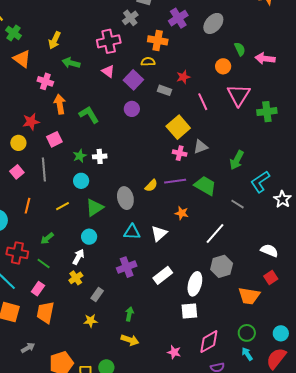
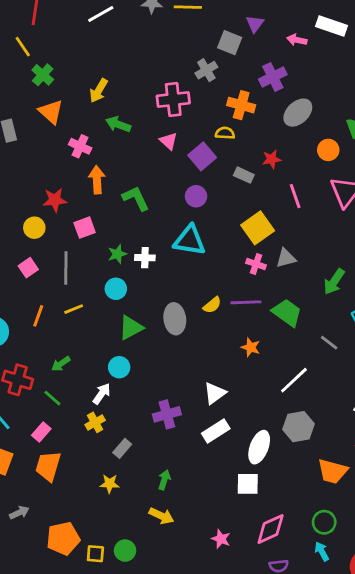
gray ellipse: (213, 23) -> (298, 113), moved
yellow line: (63, 206) -> (74, 309), moved
cyan triangle: (132, 232) -> (190, 240), moved, size x1.4
white triangle: (159, 233) -> (215, 393), moved

